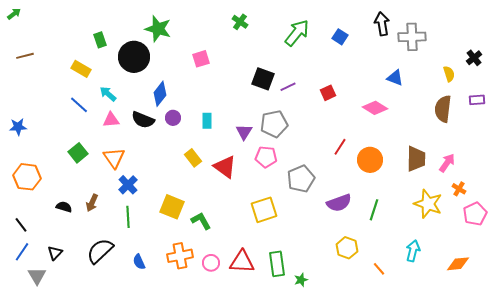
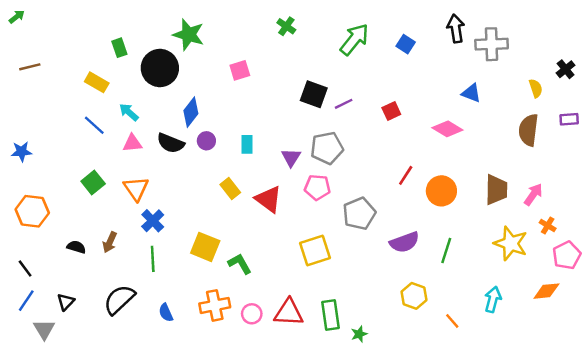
orange diamond: (458, 264) -> (546, 291), moved

